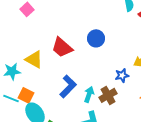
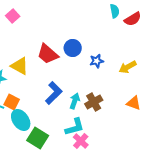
blue circle: (96, 38) -> (73, 48), moved
blue star: (122, 75) -> (97, 61), moved

